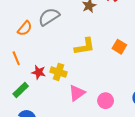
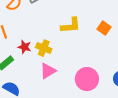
pink triangle: (77, 93) -> (48, 71), moved
pink circle: (106, 101) -> (87, 79), size x1.5

